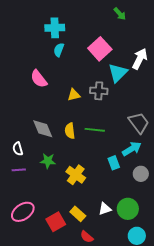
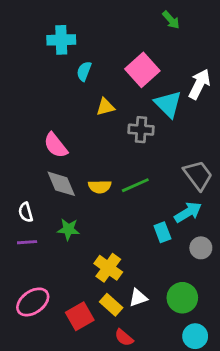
cyan cross: (55, 28) -> (61, 40), moved
cyan triangle: (118, 73) -> (168, 104), turned -30
pink semicircle: (39, 79) -> (56, 145), moved
yellow triangle: (74, 95) -> (105, 107), moved
green line: (95, 130) -> (135, 185), turned -30
yellow semicircle: (70, 131) -> (100, 187), turned -84
yellow cross: (76, 175) -> (108, 268), moved
white triangle: (105, 209) -> (138, 298), moved

